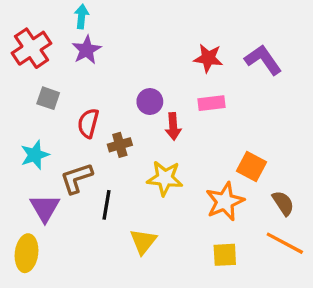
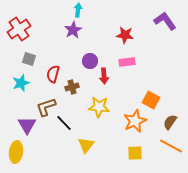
cyan arrow: (82, 17) -> (78, 10), moved
purple star: (87, 50) -> (73, 30), moved
purple L-shape: (263, 60) -> (165, 21), moved
cyan star: (35, 155) -> (21, 83), moved
brown semicircle: (283, 203) -> (170, 122), turned -112
black line: (107, 205) -> (64, 123), turned -54

